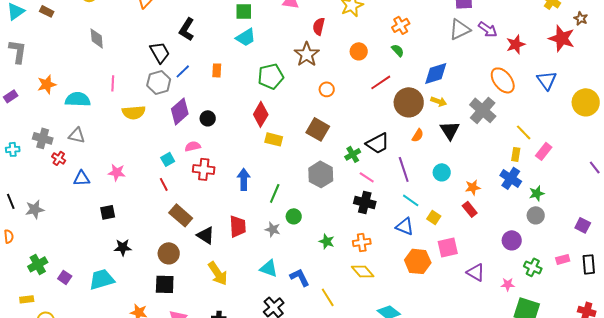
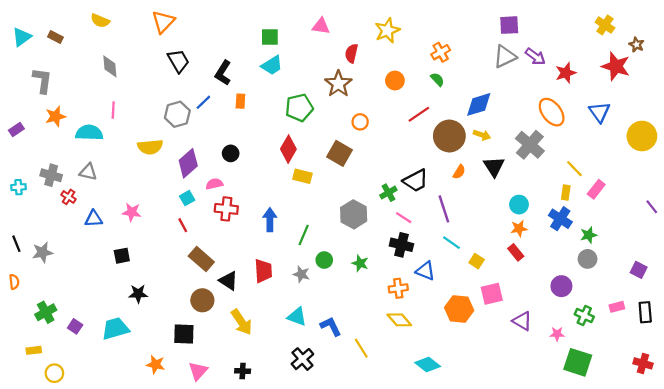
black L-shape: (187, 29) -> (223, 73), moved
gray L-shape: (18, 51) -> (42, 81), moved
black trapezoid: (160, 52) -> (178, 61), moved
pink line: (113, 83) -> (113, 110), moved
purple diamond: (180, 111) -> (188, 163), moved
brown square: (318, 129) -> (339, 153), moved
cyan circle: (442, 172) -> (519, 205), moved
blue triangle: (405, 226) -> (425, 271), moved
green star: (327, 241) -> (360, 263), moved
brown circle: (169, 253) -> (202, 300), moved

